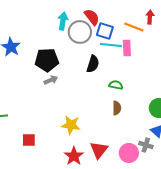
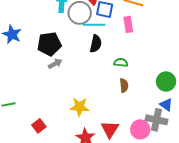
cyan line: (111, 45) -> (94, 25), moved
red square: (29, 140) -> (39, 126), turned -32
gray cross: (146, 145) -> (157, 120), size x1.5

